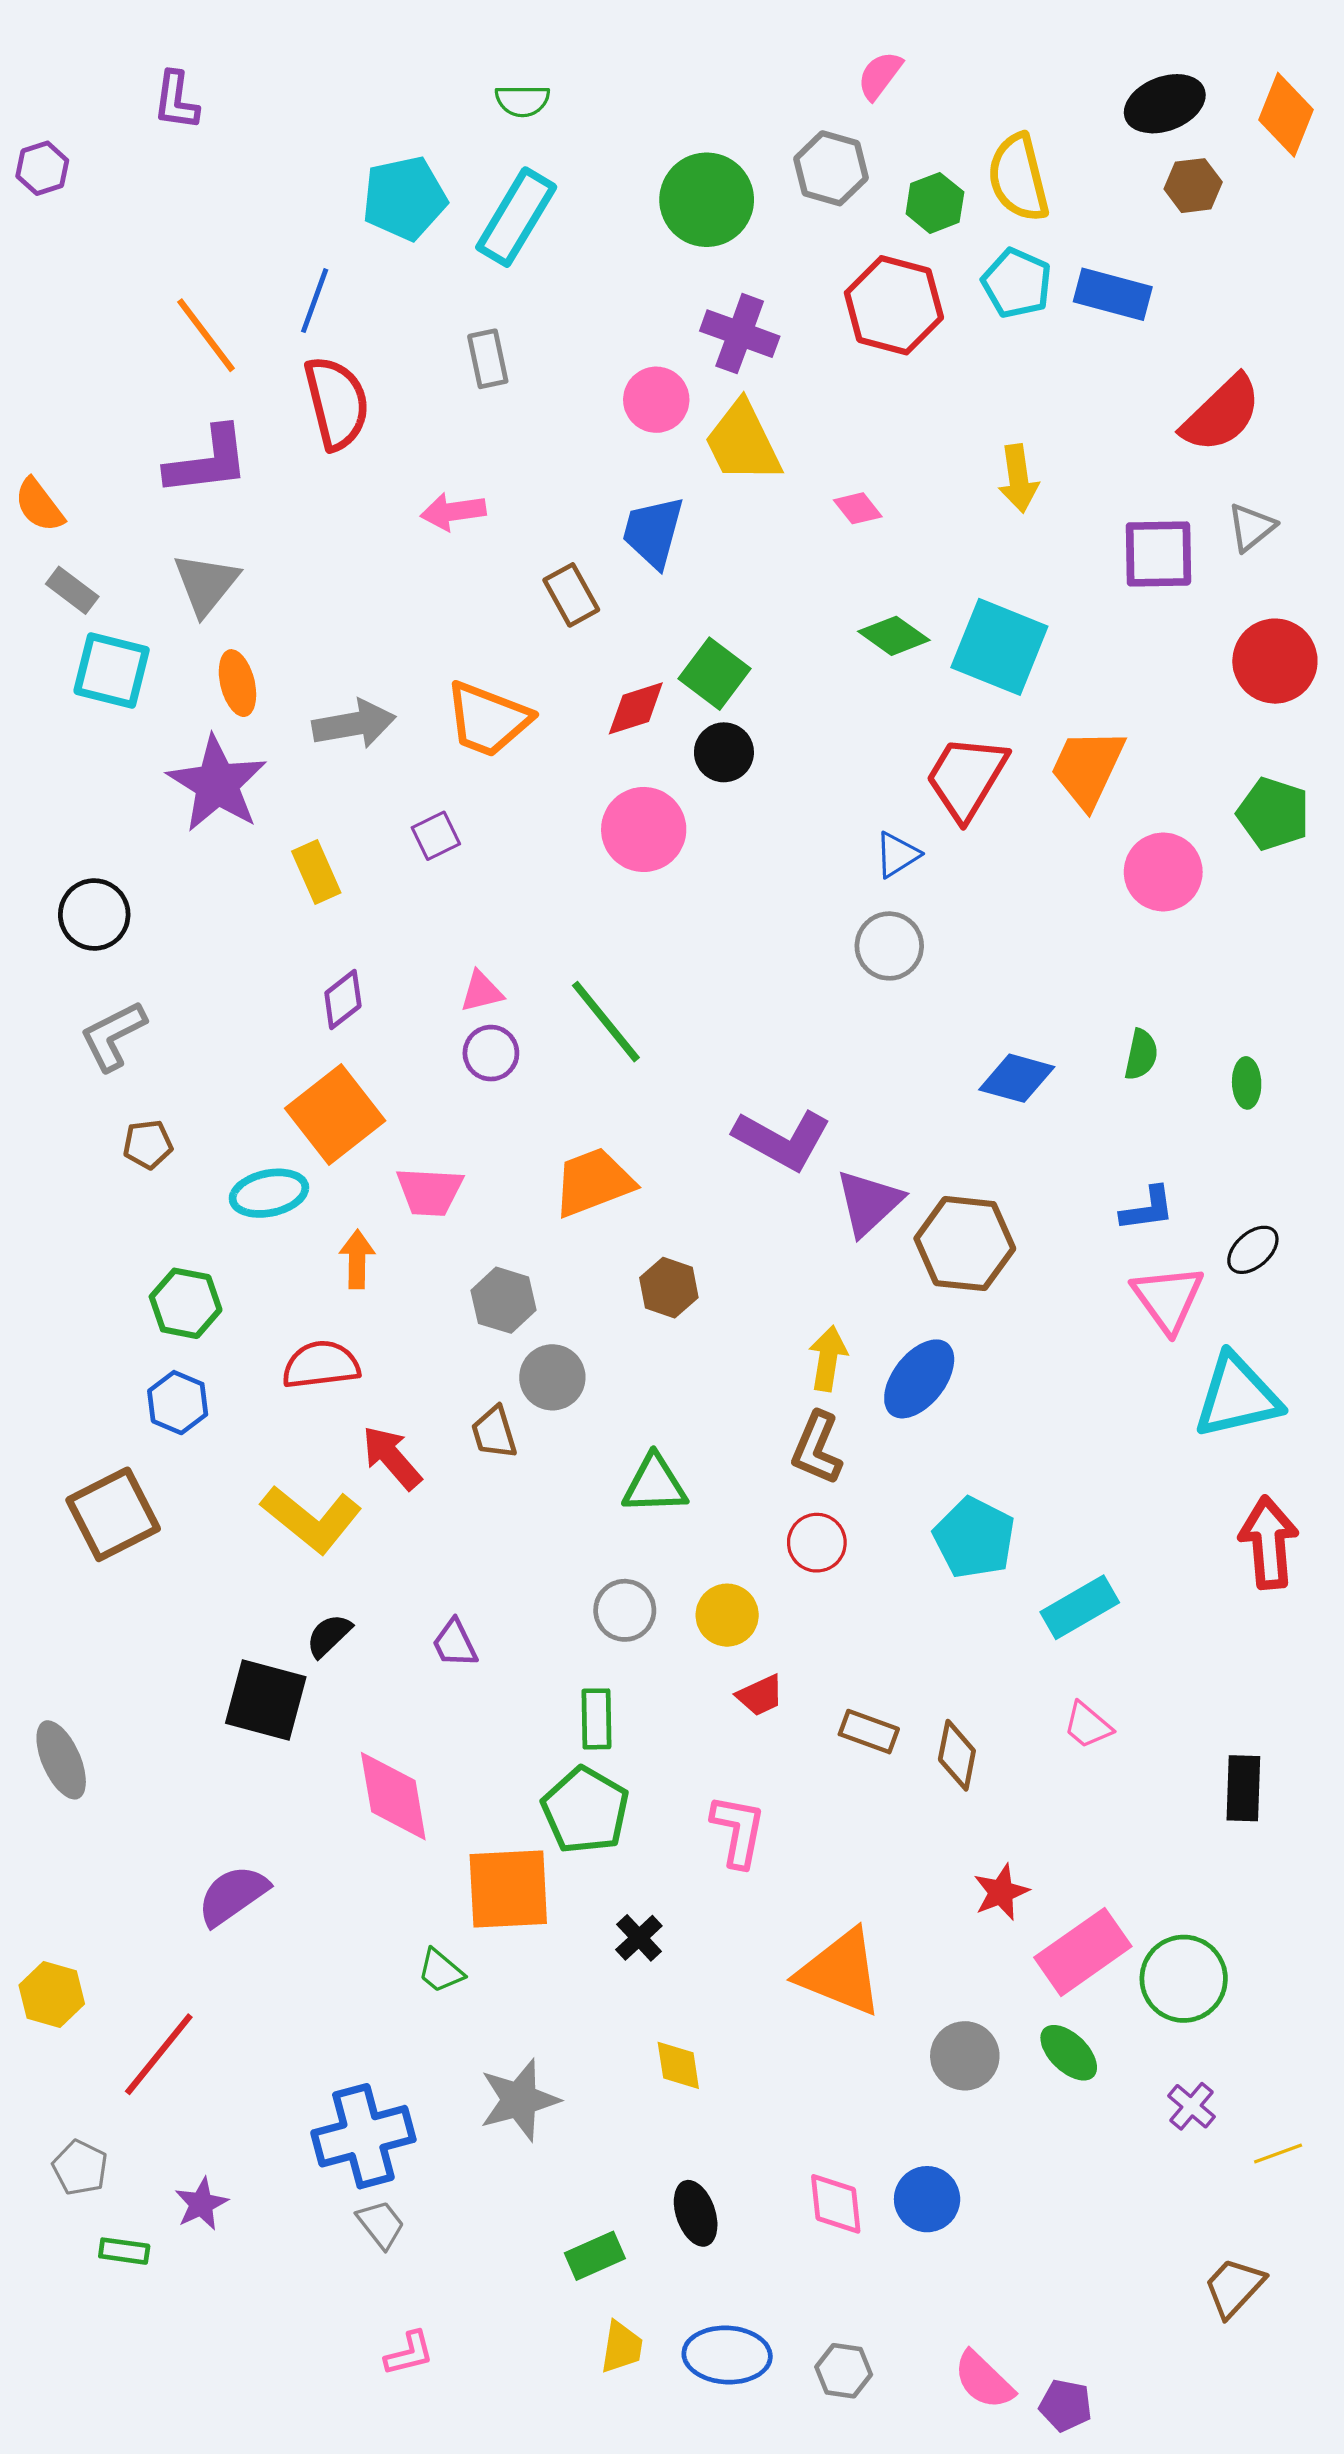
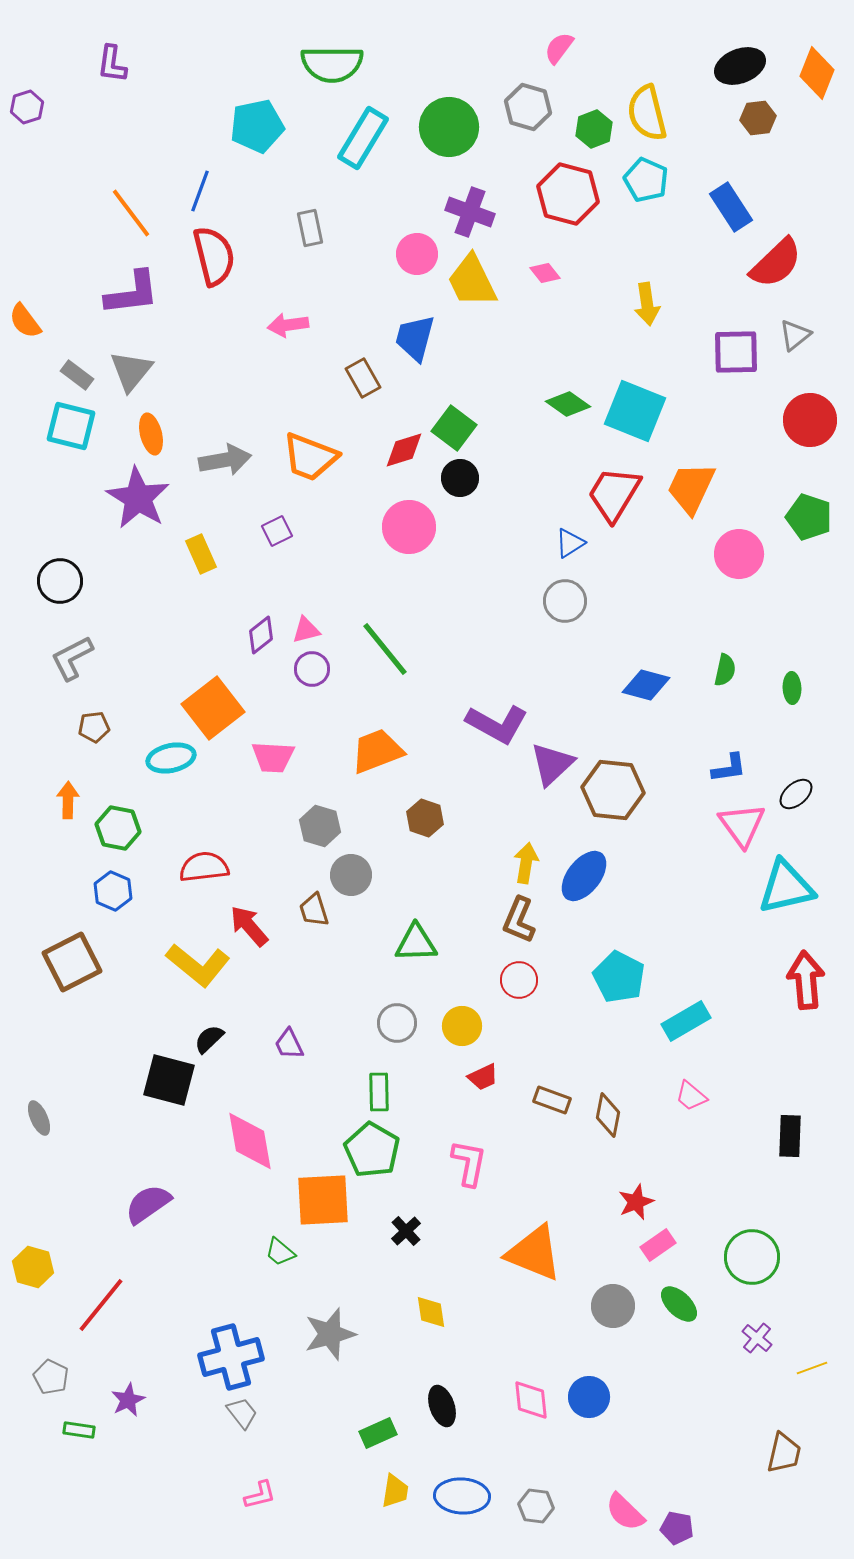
green semicircle: (522, 101) -> (332, 64), size x1.8
cyan rectangle: (516, 217) -> (363, 138), moved
blue rectangle: (1113, 294) -> (731, 207), moved, turned 42
pink diamond: (858, 508) -> (545, 273), moved
gray rectangle: (72, 590) -> (77, 375), moved
purple diamond: (343, 1000) -> (261, 635), moved
orange arrow: (357, 1259) -> (68, 800), moved
gray ellipse: (61, 1760) -> (39, 1118), size x0.7
pink rectangle: (1083, 1952) -> (658, 1245), moved, size x0.6
brown trapezoid: (1234, 2287) -> (784, 1453), turned 150

